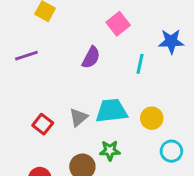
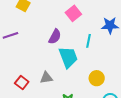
cyan trapezoid: (111, 111) -> (68, 57), moved, turned 75
gray triangle: (78, 117) -> (46, 78), turned 32

